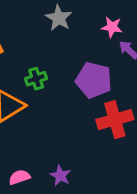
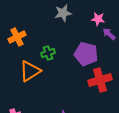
gray star: (59, 18) -> (63, 13), turned 30

